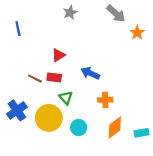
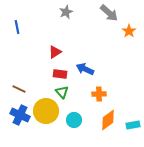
red rectangle: (54, 77) -> (60, 74), moved
brown line: (35, 79) -> (19, 89), moved
blue cross: (17, 110) -> (20, 115), moved, turned -30

